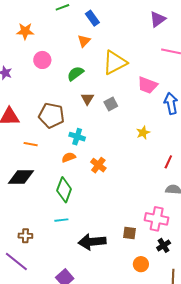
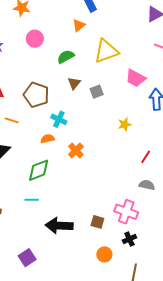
green diamond: (64, 190) -> (39, 170), turned 40

